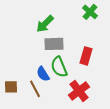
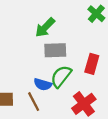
green semicircle: (59, 67) -> (61, 76), turned 60
blue semicircle: (43, 74) -> (43, 84), turned -42

